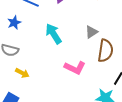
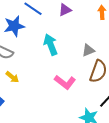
blue star: (14, 23) -> (14, 26), size x1.5

